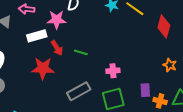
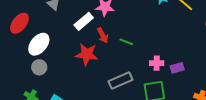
white rectangle: (37, 36) -> (84, 21), turned -30
purple rectangle: (145, 90) -> (177, 68), moved, turned 72

